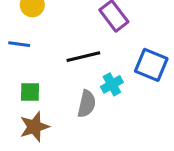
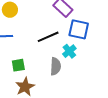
blue square: (151, 65) -> (79, 29), moved

